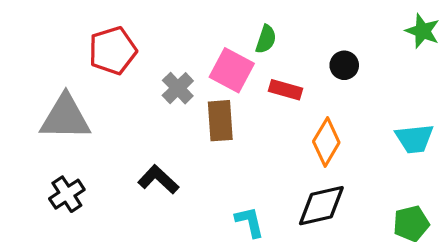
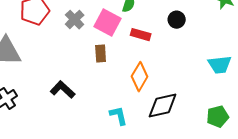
gray cross: (178, 88) -> (75, 20), moved
brown rectangle: (220, 121) -> (101, 54), size x0.7
orange diamond: (326, 142) -> (140, 77), moved

